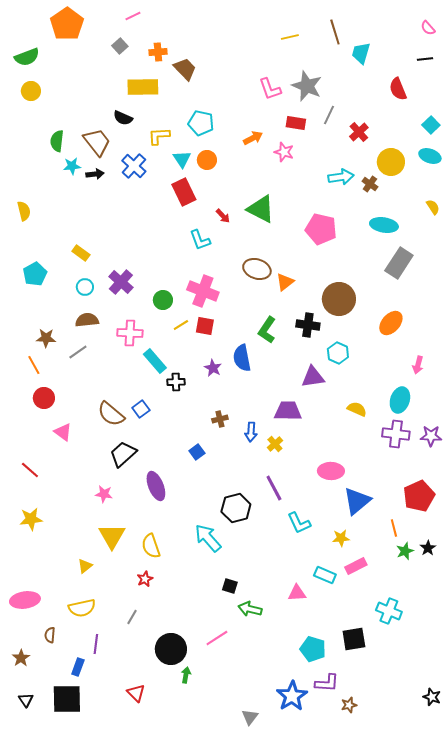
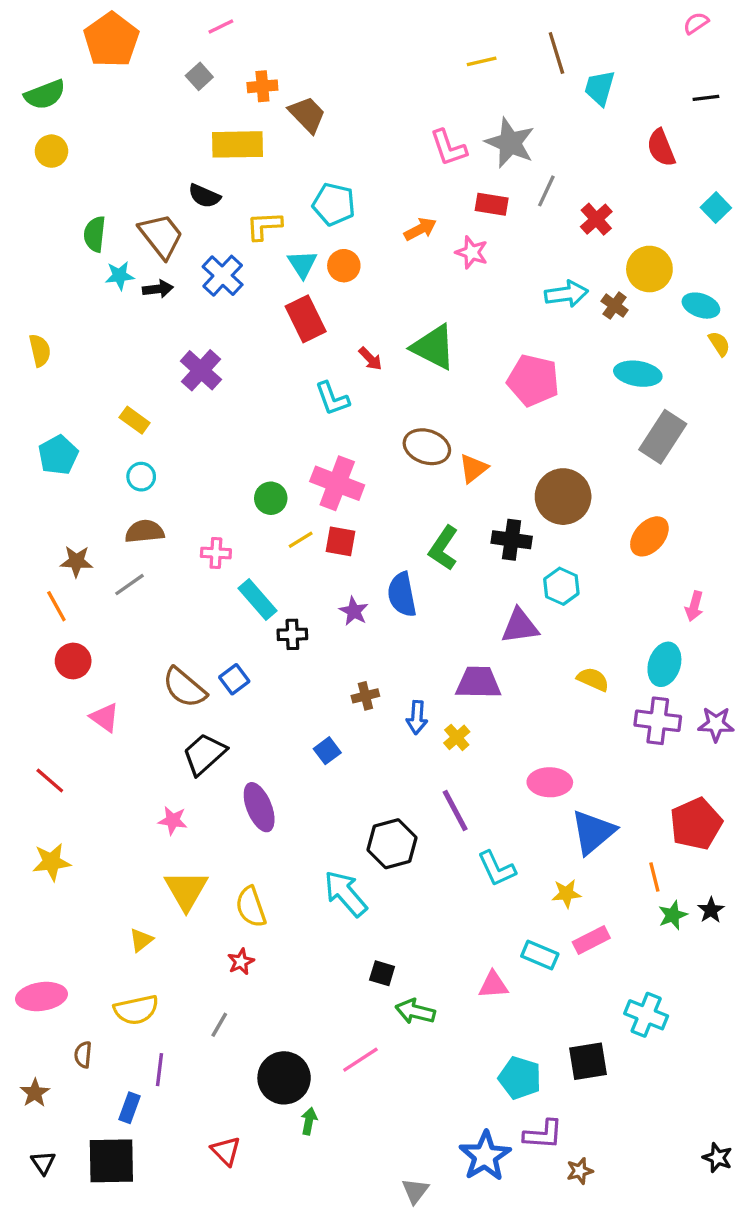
pink semicircle: (428, 28) -> (696, 23), moved, turned 98
cyan ellipse: (430, 156) -> (701, 306), moved
purple cross: (121, 282) -> (201, 370), moved
pink cross: (130, 333) -> (216, 553), size x0.7

